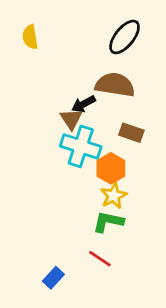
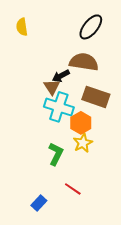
brown rectangle: (131, 133) -> (96, 97), size x1.5
green L-shape: (108, 222) -> (56, 154), moved, turned 105

